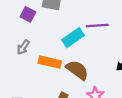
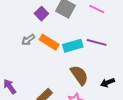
orange rectangle: (50, 62) -> (49, 42), moved
brown semicircle: (77, 70) -> (79, 75), moved

